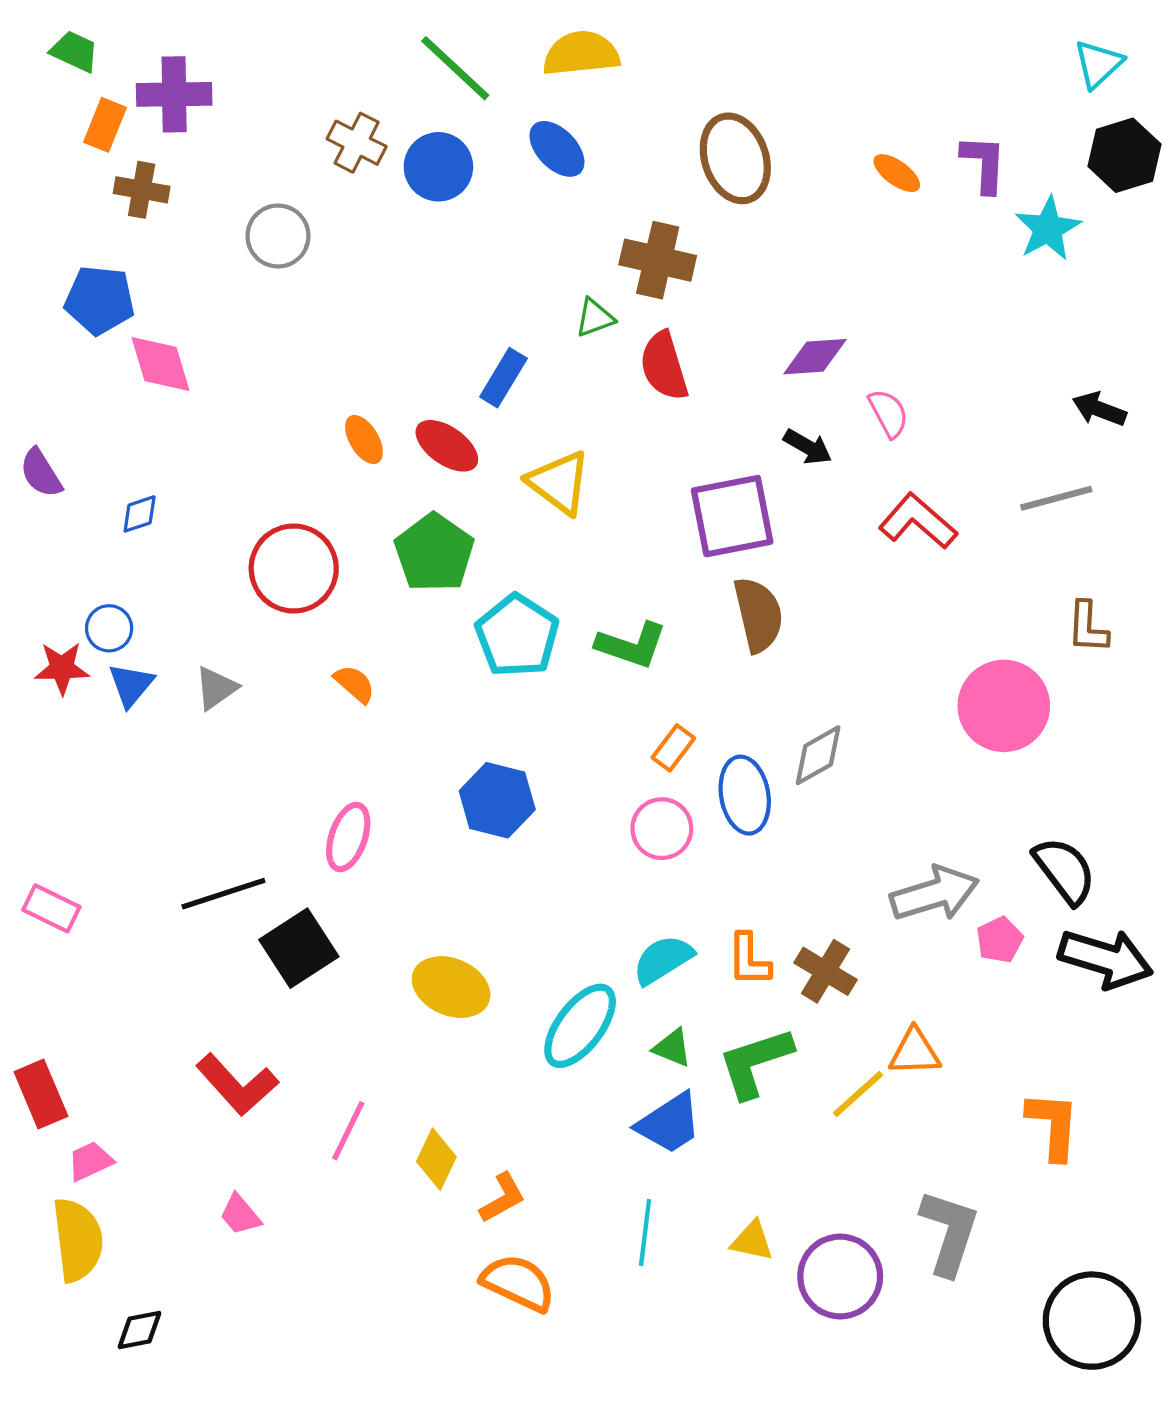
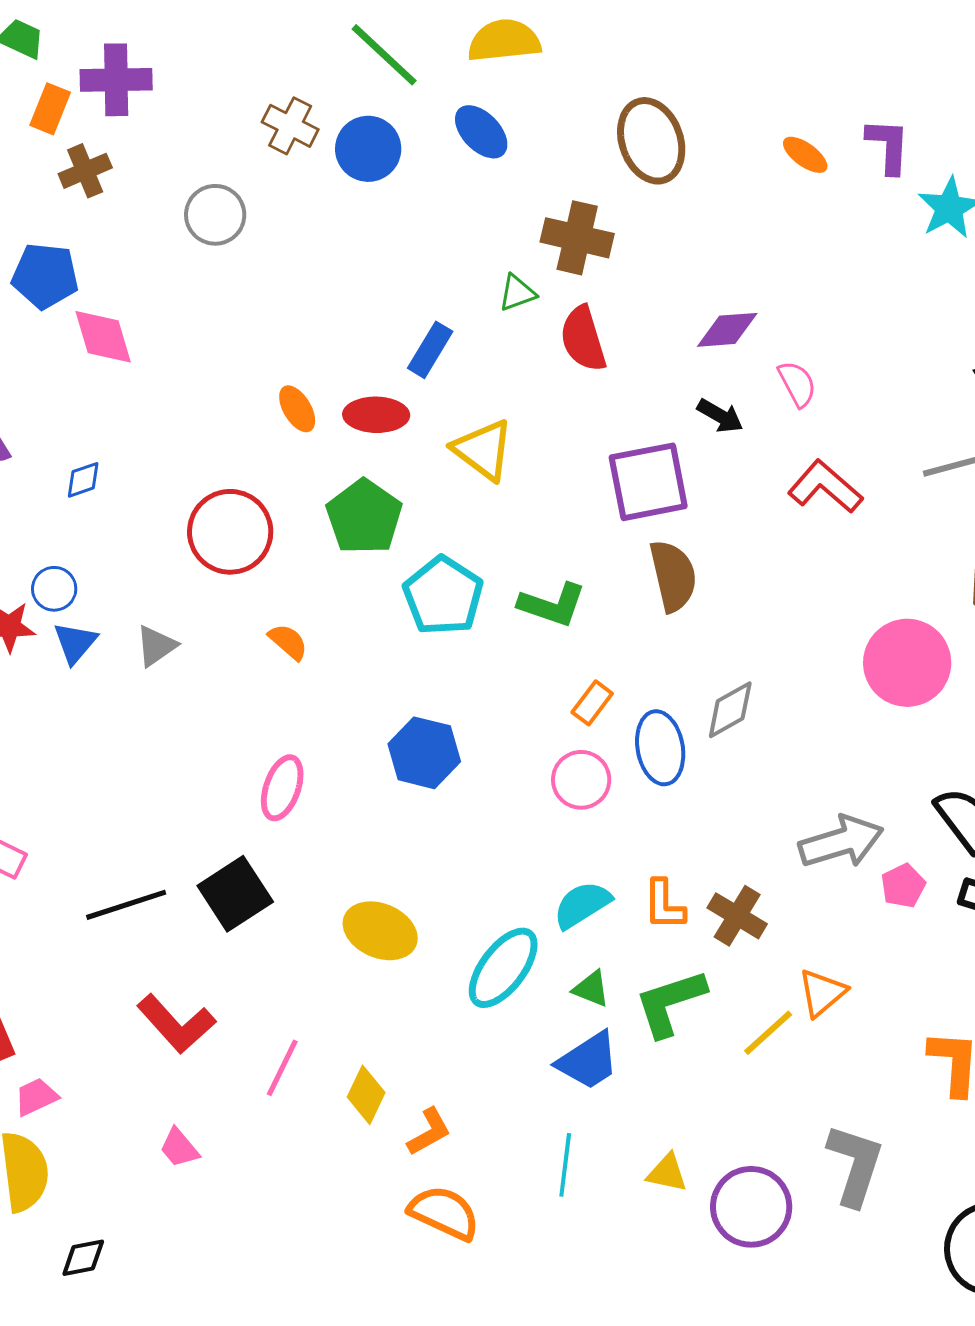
brown cross: (142, 190) -> (85, 171), turned -33
red ellipse: (447, 446) -> (376, 415), turned -34
black line: (223, 894) -> (126, 905), moved
orange triangle: (915, 1052) -> (822, 993), turned -38

